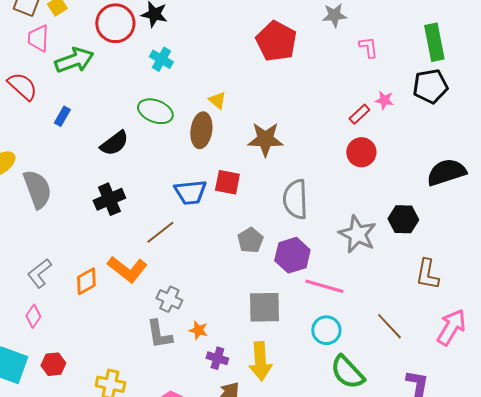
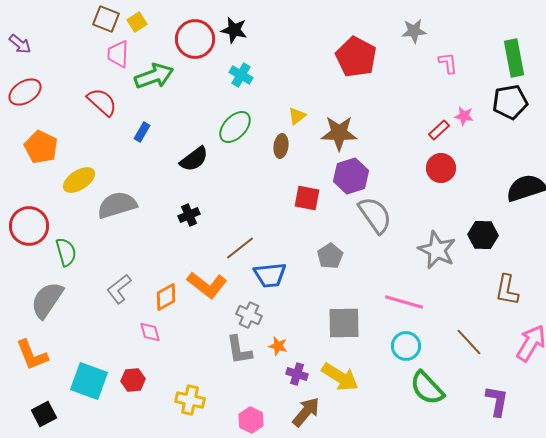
yellow triangle: (217, 100) -> (297, 116), turned 42
green ellipse: (155, 111) -> (235, 127), turned -68
brown ellipse: (201, 130) -> (281, 146), size x0.7
brown star: (265, 139) -> (339, 133), moved
gray semicircle: (37, 189) -> (117, 205), turned -87
blue trapezoid: (190, 192) -> (270, 275), moved
black cross: (109, 199) -> (189, 215), size x0.7
gray semicircle: (295, 199) -> (375, 215), turned 147
purple hexagon: (292, 255) -> (351, 176), moved
pink diamond: (33, 316) -> (150, 332), moved, turned -50
yellow arrow: (260, 361) -> (340, 377), turned -54

